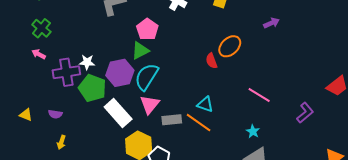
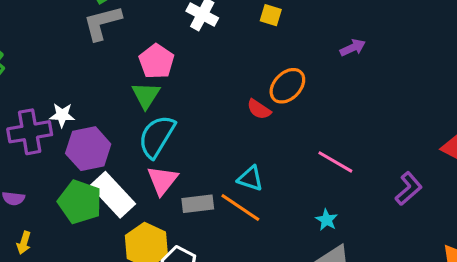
green triangle: (140, 51) -> (146, 95), turned -30
red semicircle: (211, 61) -> (259, 109), turned -35
purple hexagon: (120, 73) -> (88, 149), moved
green pentagon: (92, 88) -> (80, 202), moved

